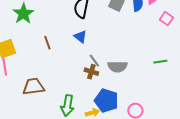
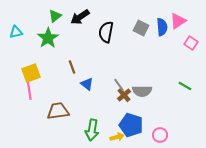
blue triangle: (80, 37) -> (87, 84), moved
green line: (160, 62) -> (185, 86), turned 40
brown cross: (91, 72) -> (124, 95), moved, turned 32

